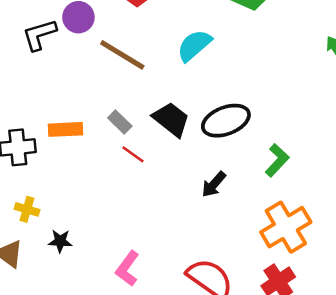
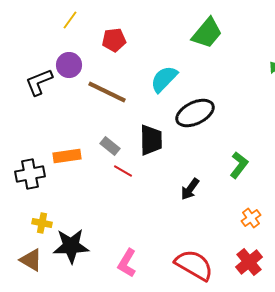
black trapezoid: (171, 119) -> (151, 140), turned 56
black ellipse: (226, 121) -> (195, 113), moved
orange cross: (286, 227) -> (251, 218), size x0.5
black star: (60, 241) -> (71, 246), size x1.8

